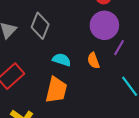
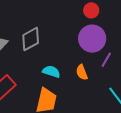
gray diamond: (40, 26) -> (31, 39), turned 40

